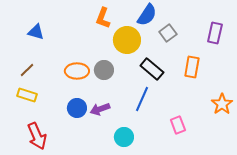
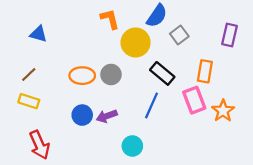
orange L-shape: (103, 18) -> (110, 19), turned 145
orange star: (222, 104) -> (223, 111), moved
pink rectangle: (178, 125) -> (194, 100), moved, size x1.4

